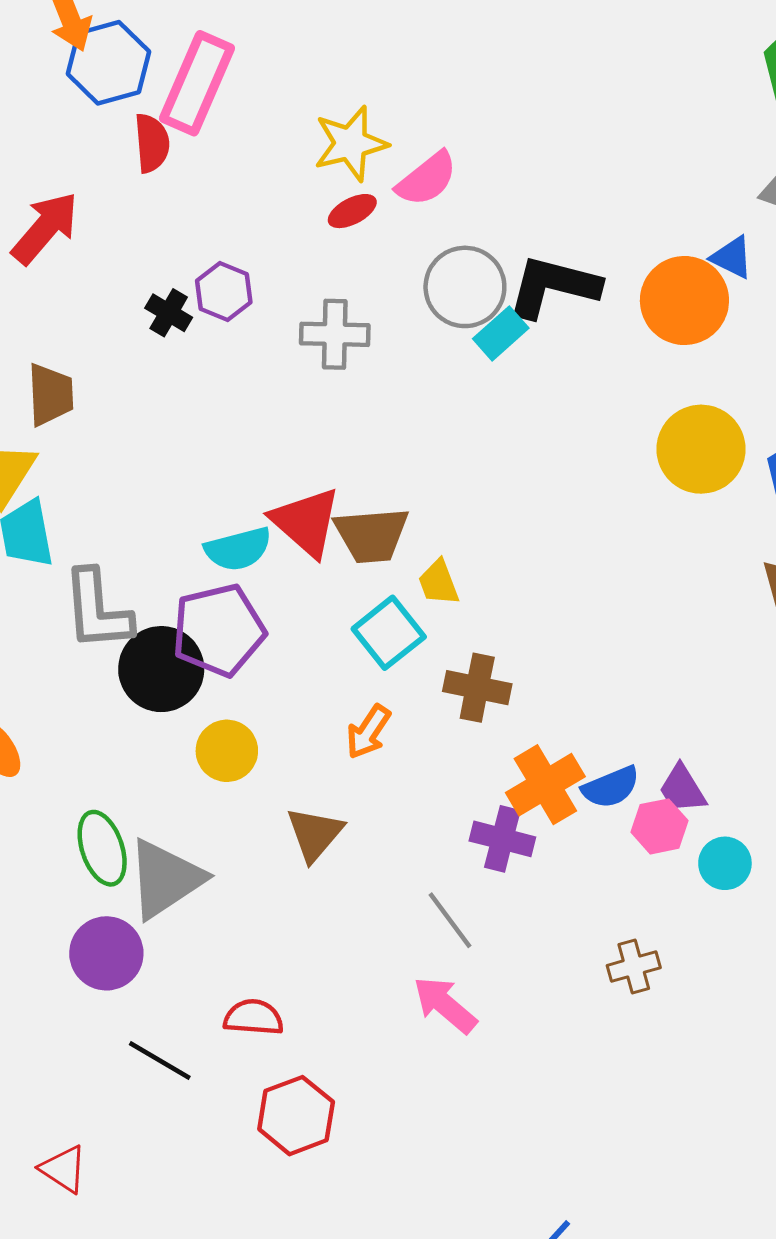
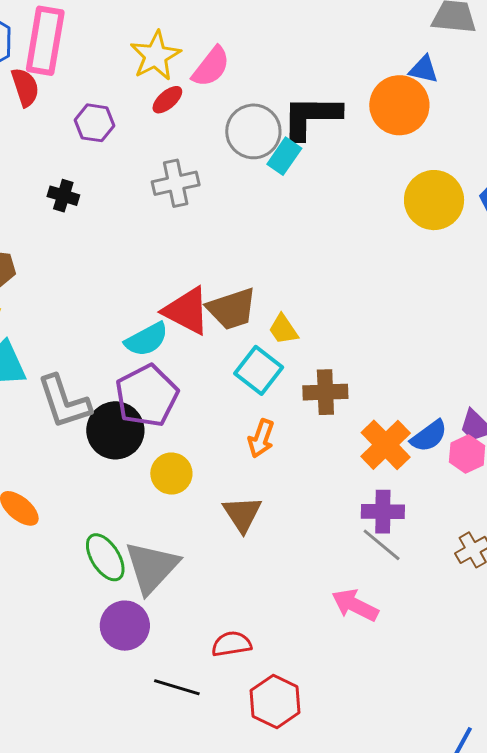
purple hexagon: (224, 292) -> (94, 123), moved
purple cross: (502, 839) -> (383, 512), moved
gray line: (450, 920) -> (382, 545), moved

